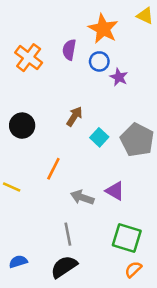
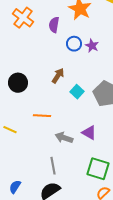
orange cross: (29, 58) -> (23, 18), moved
blue circle: (99, 61) -> (74, 44), moved
orange line: (53, 169) -> (42, 116), turned 66
blue semicircle: (18, 262) -> (15, 187), turned -40

